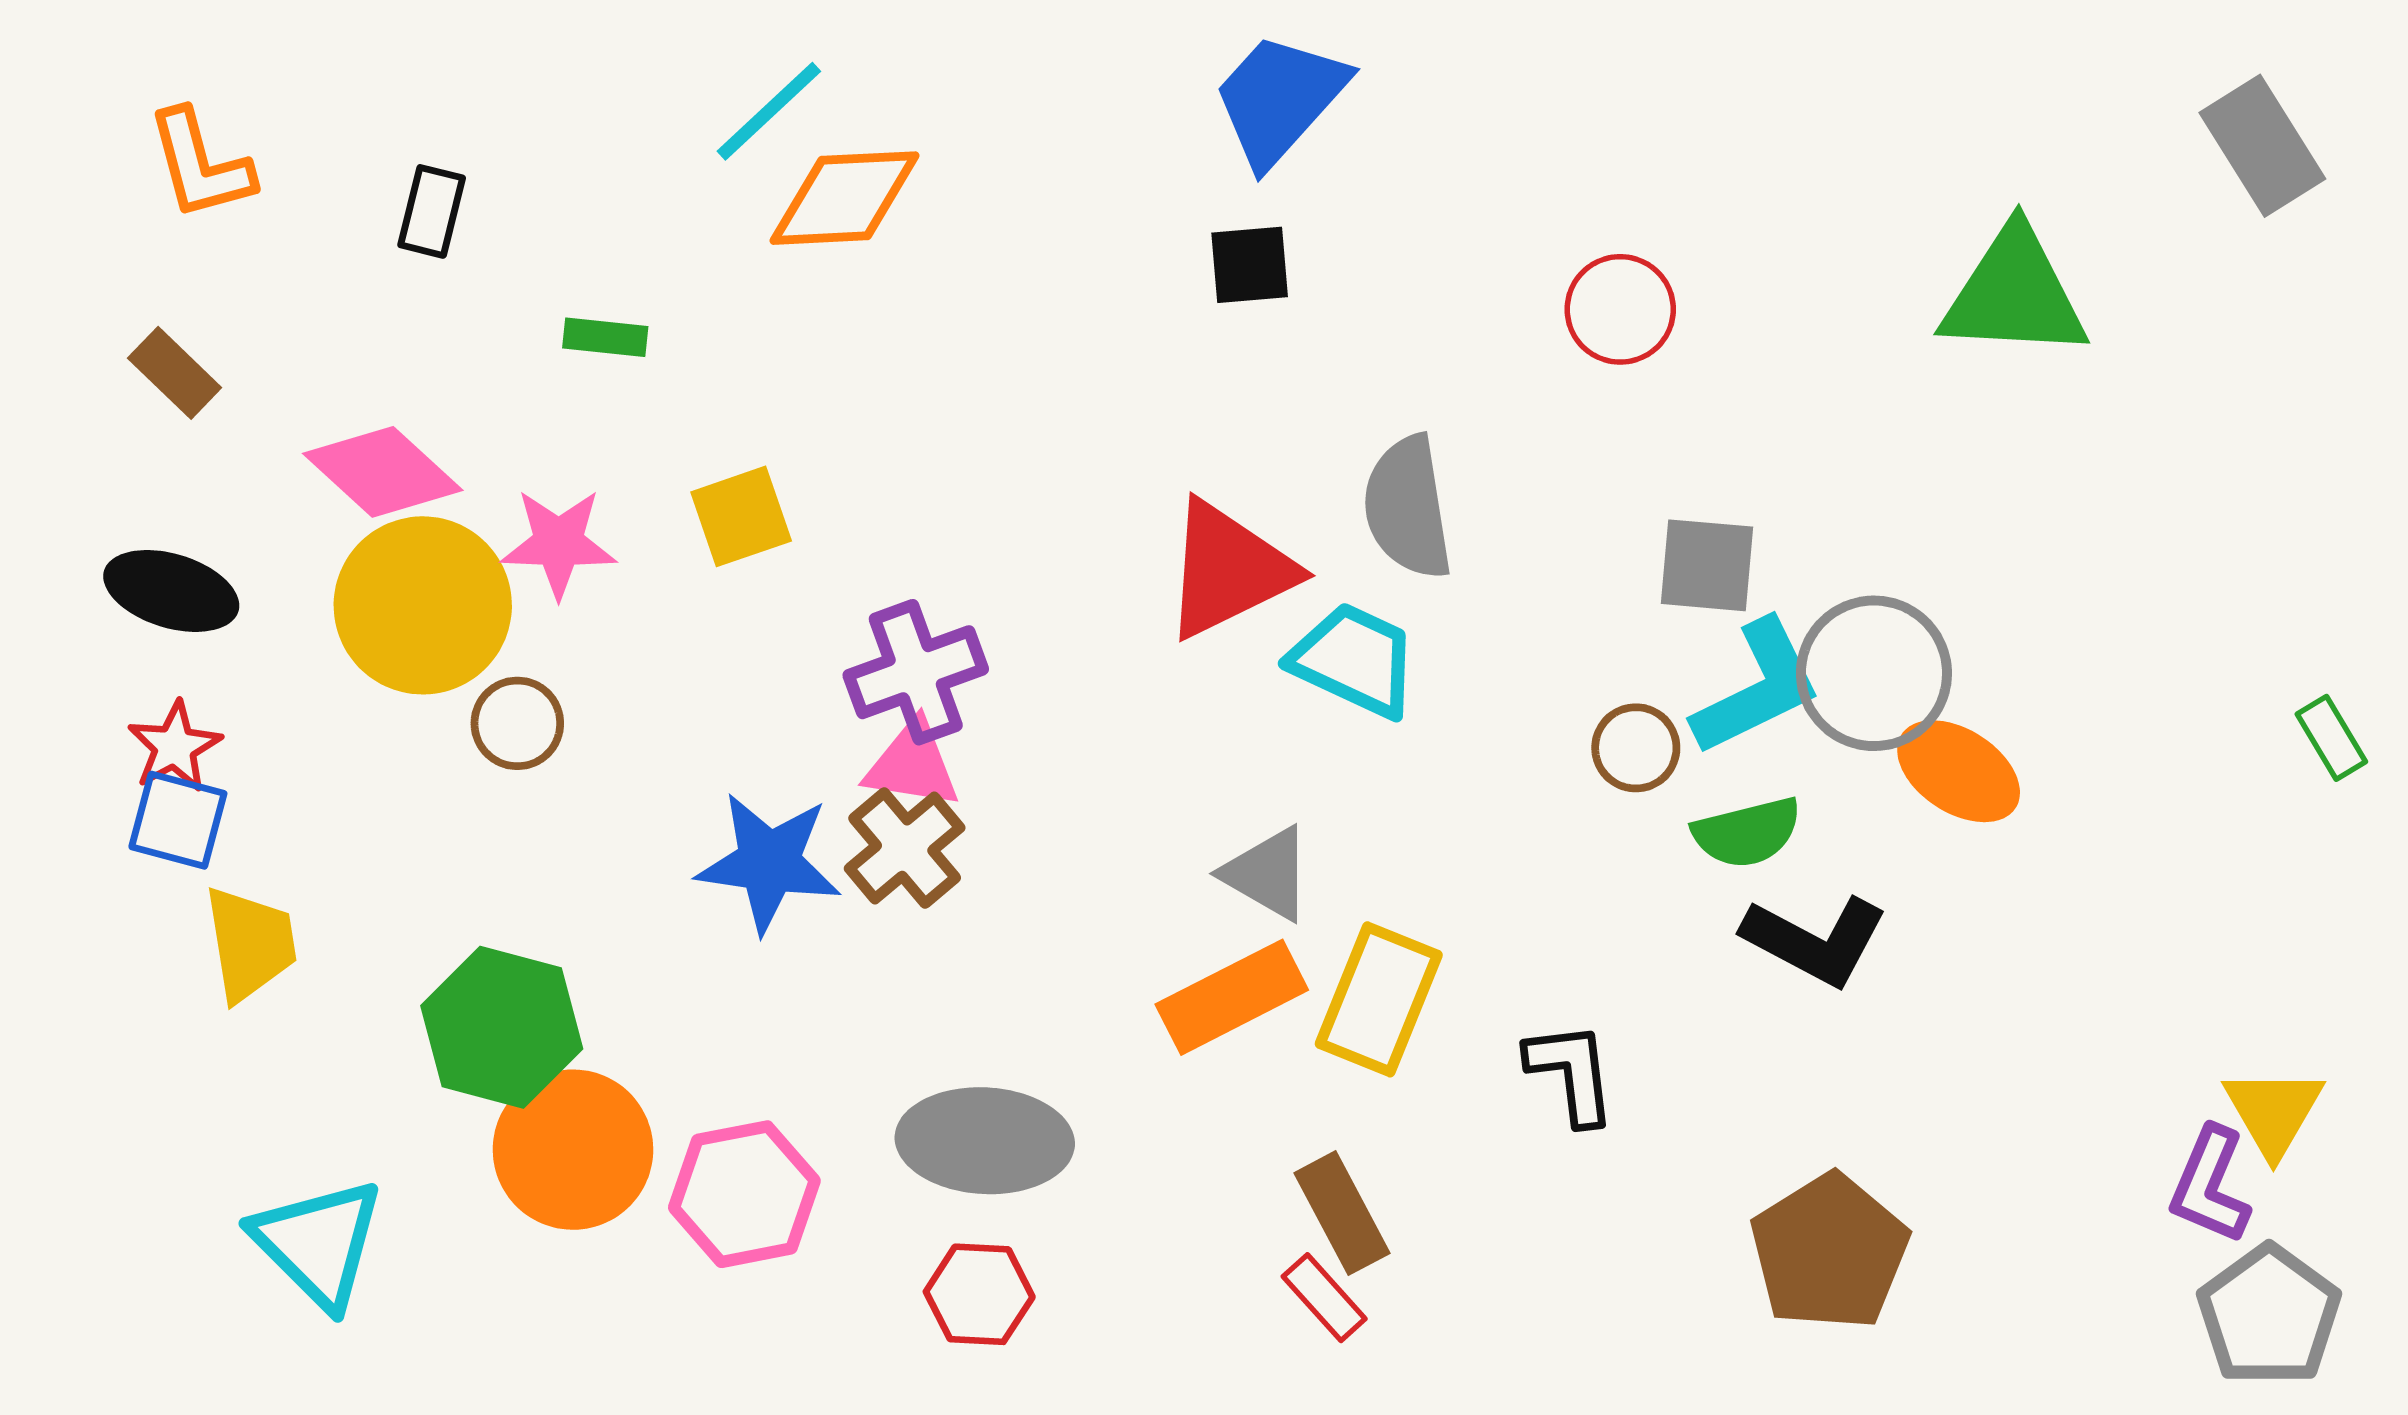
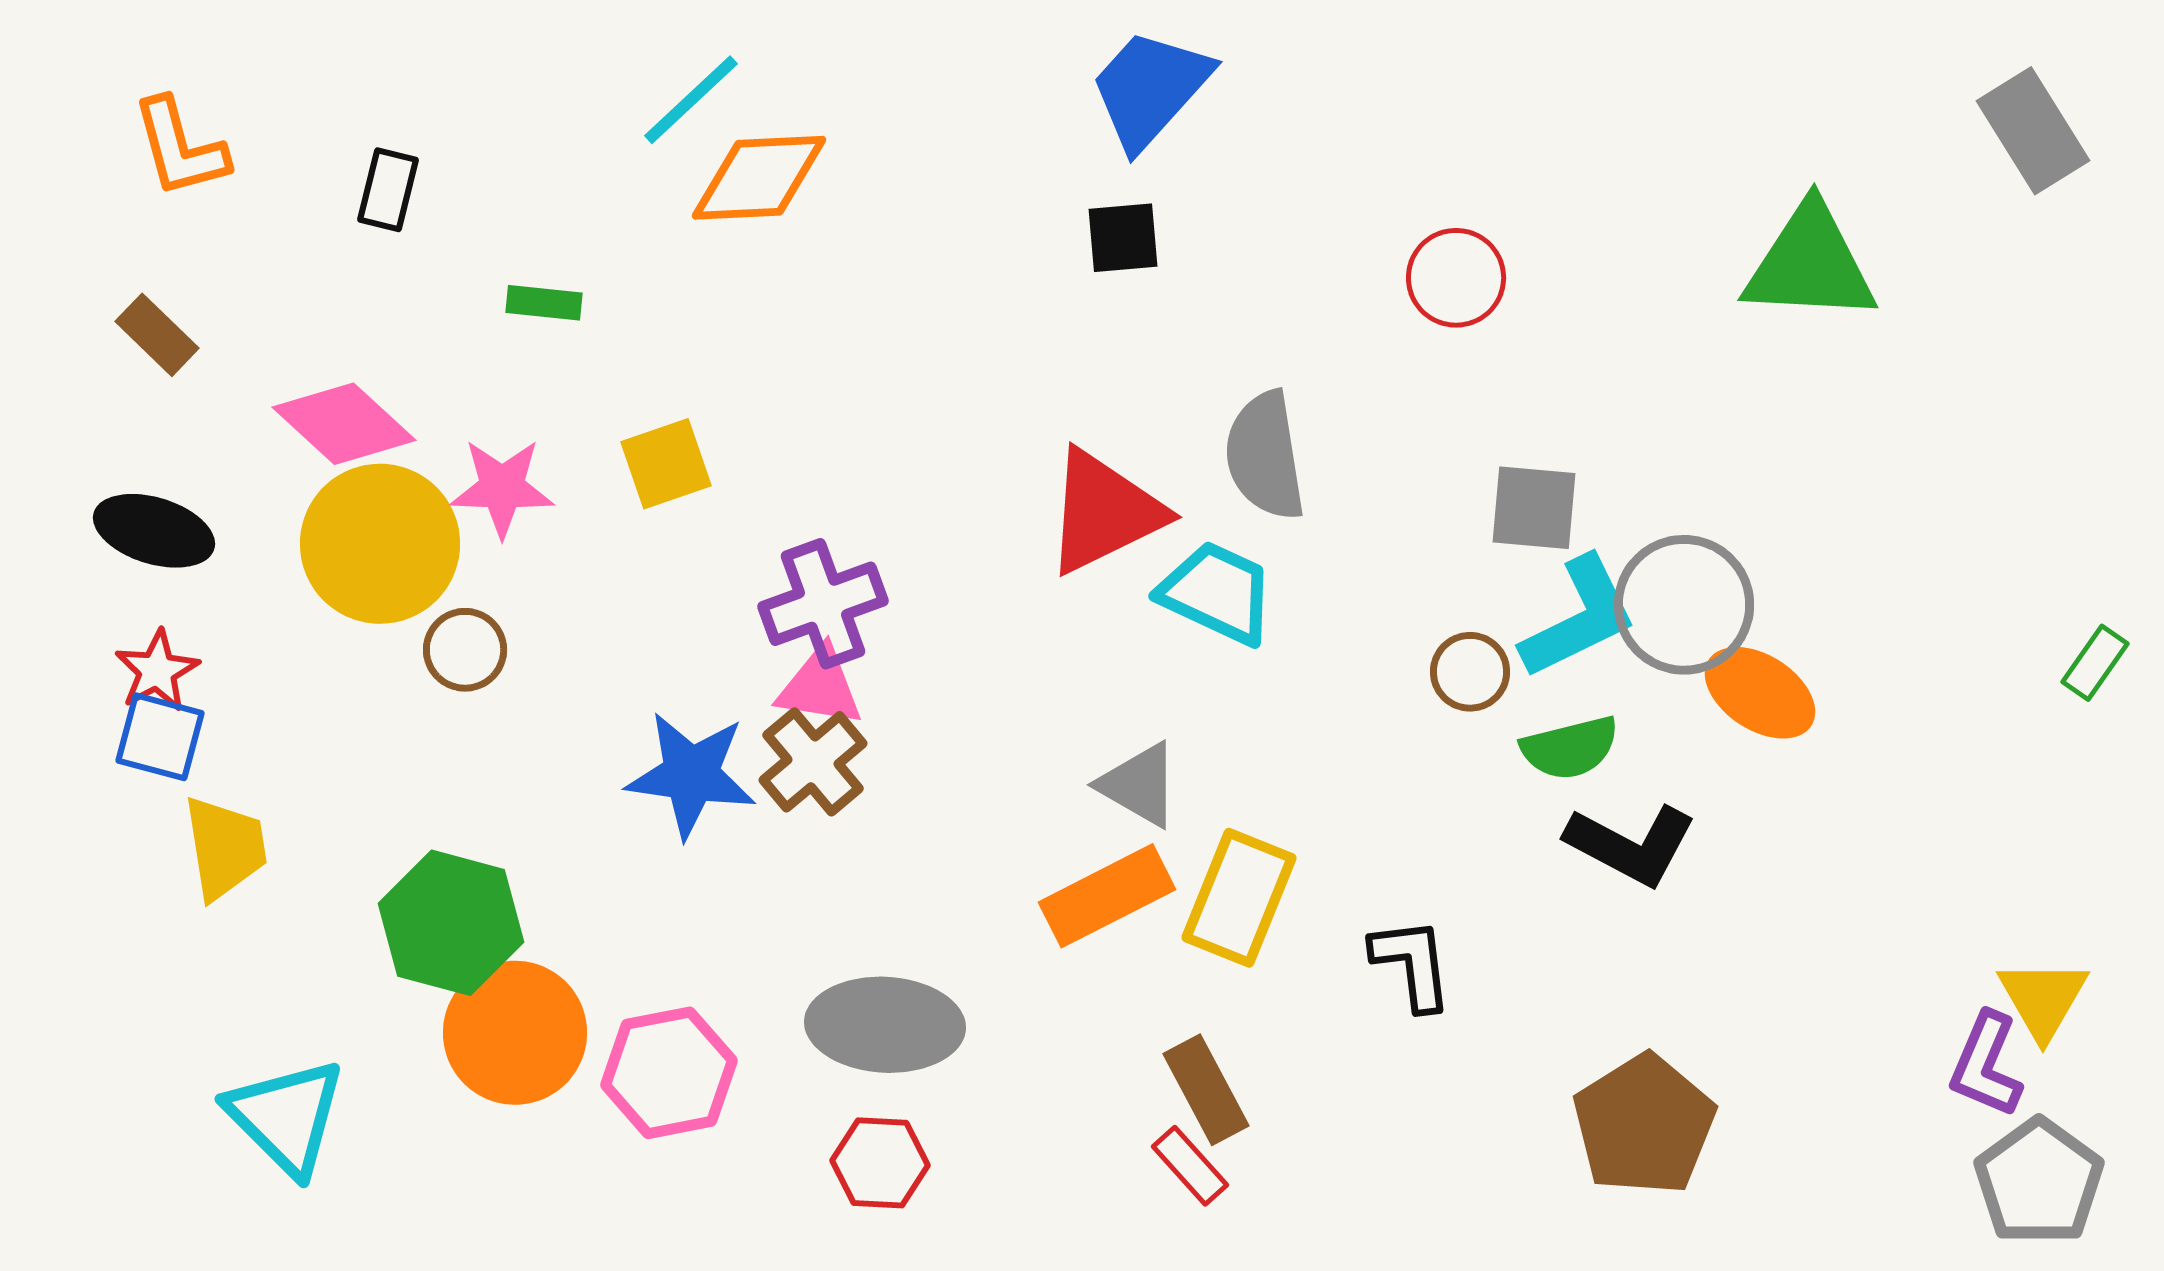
green rectangle: (2331, 738) -> (2095, 663), turned 66

